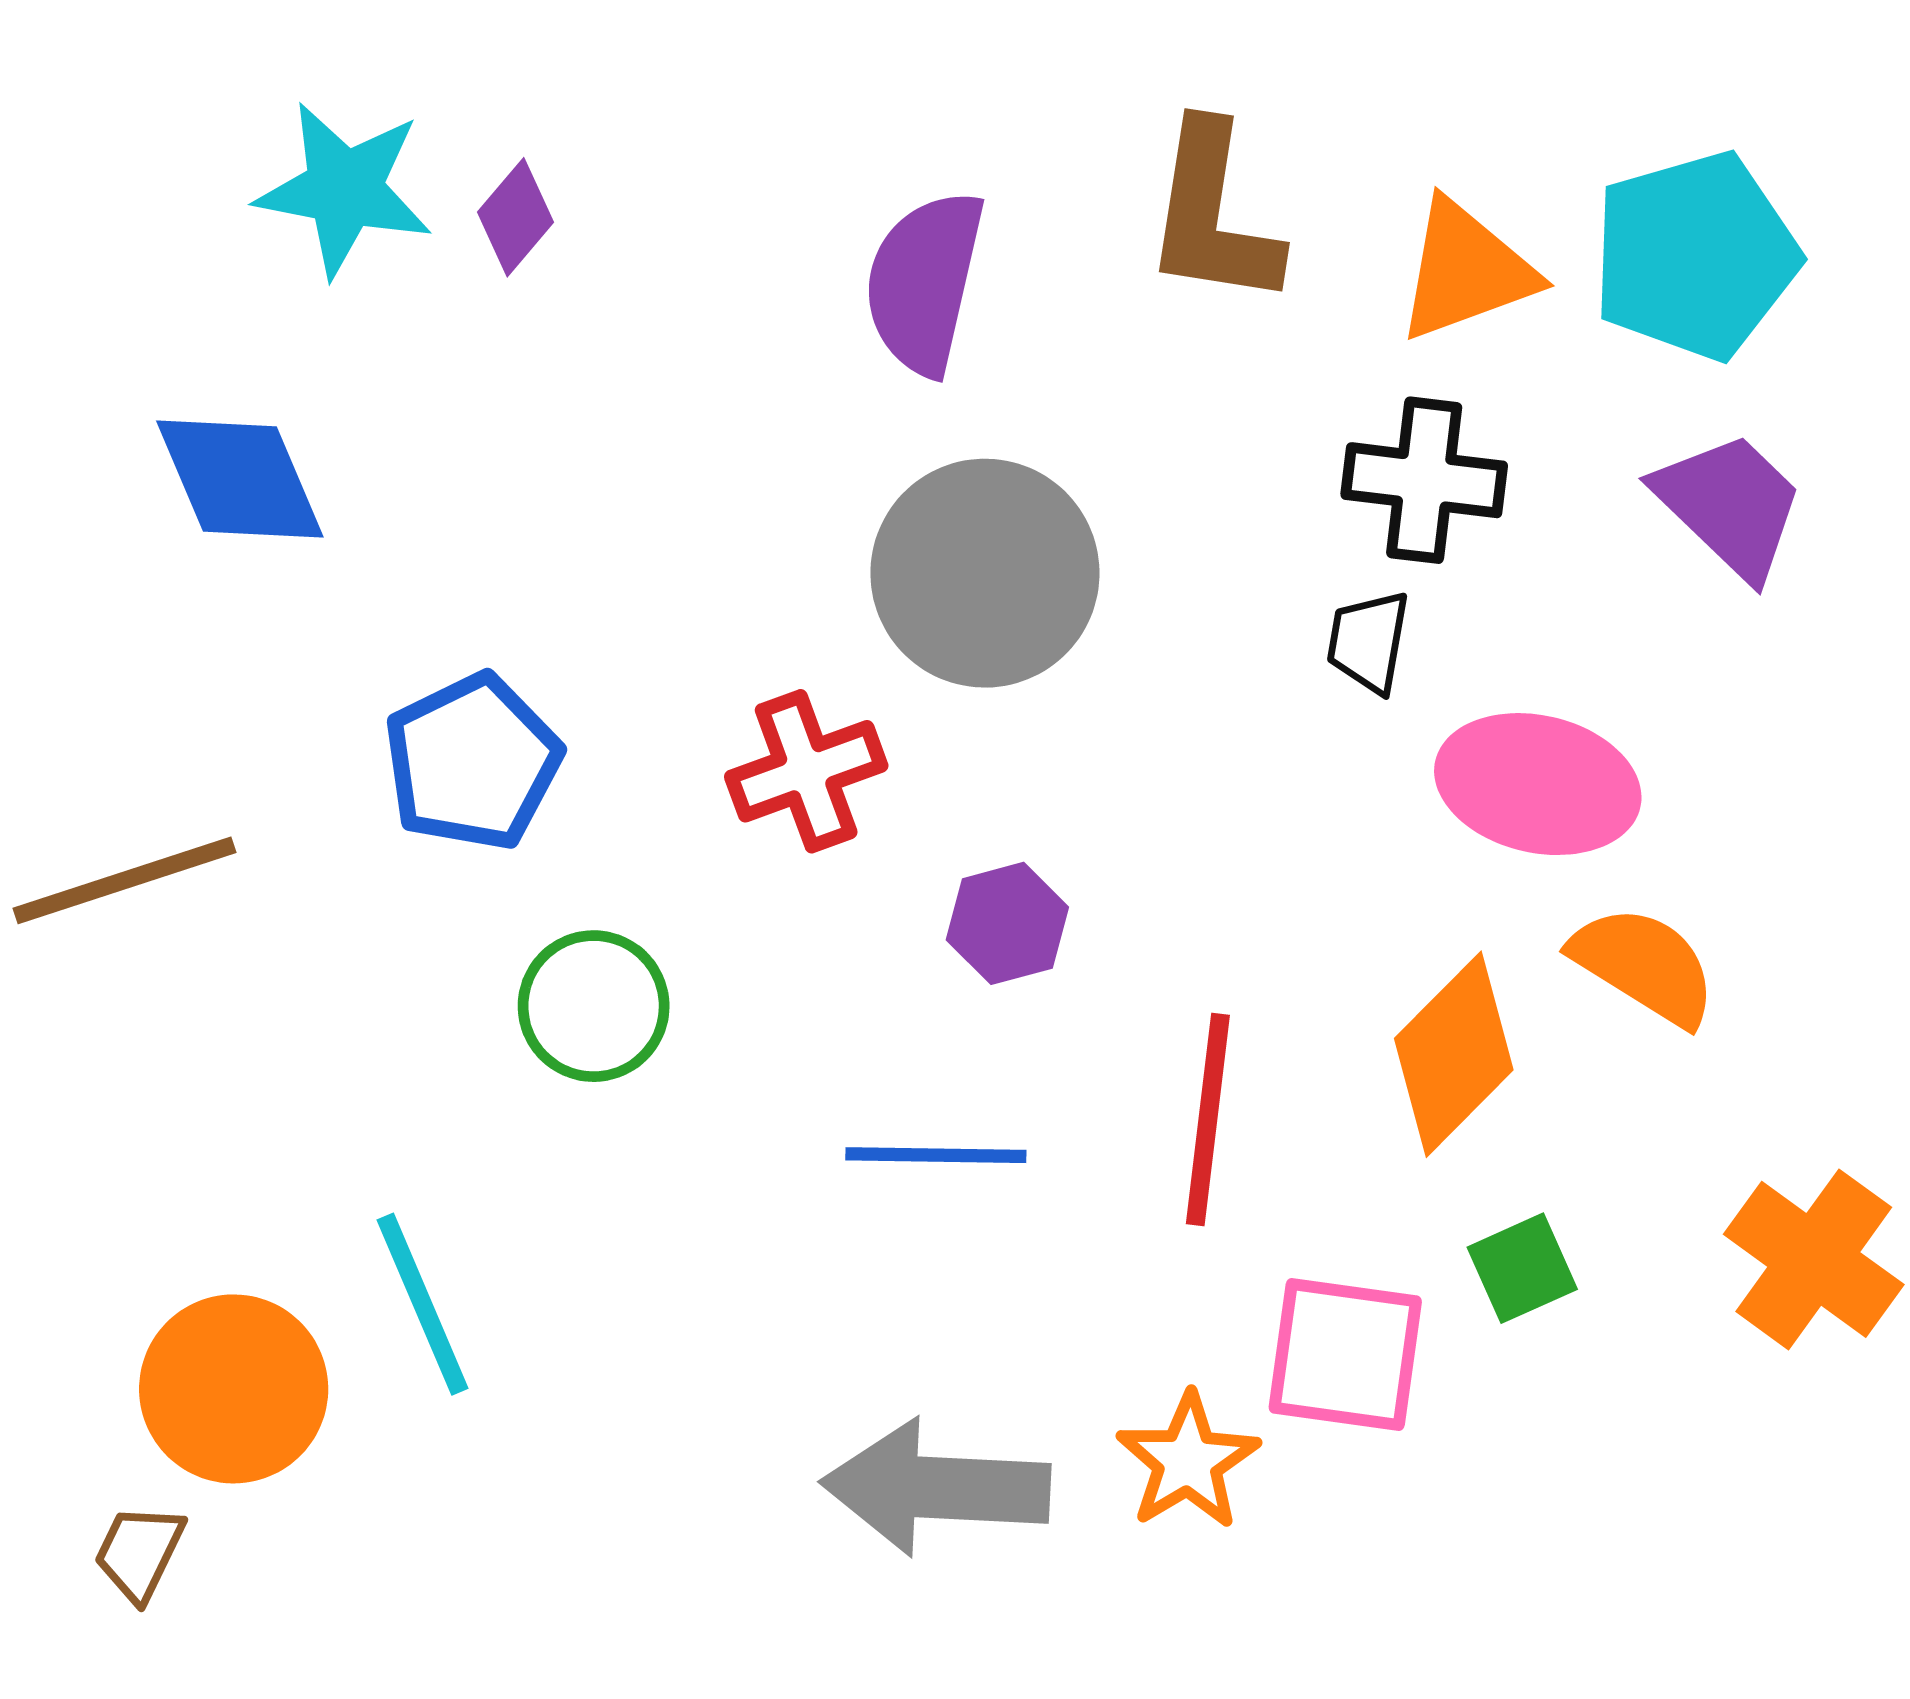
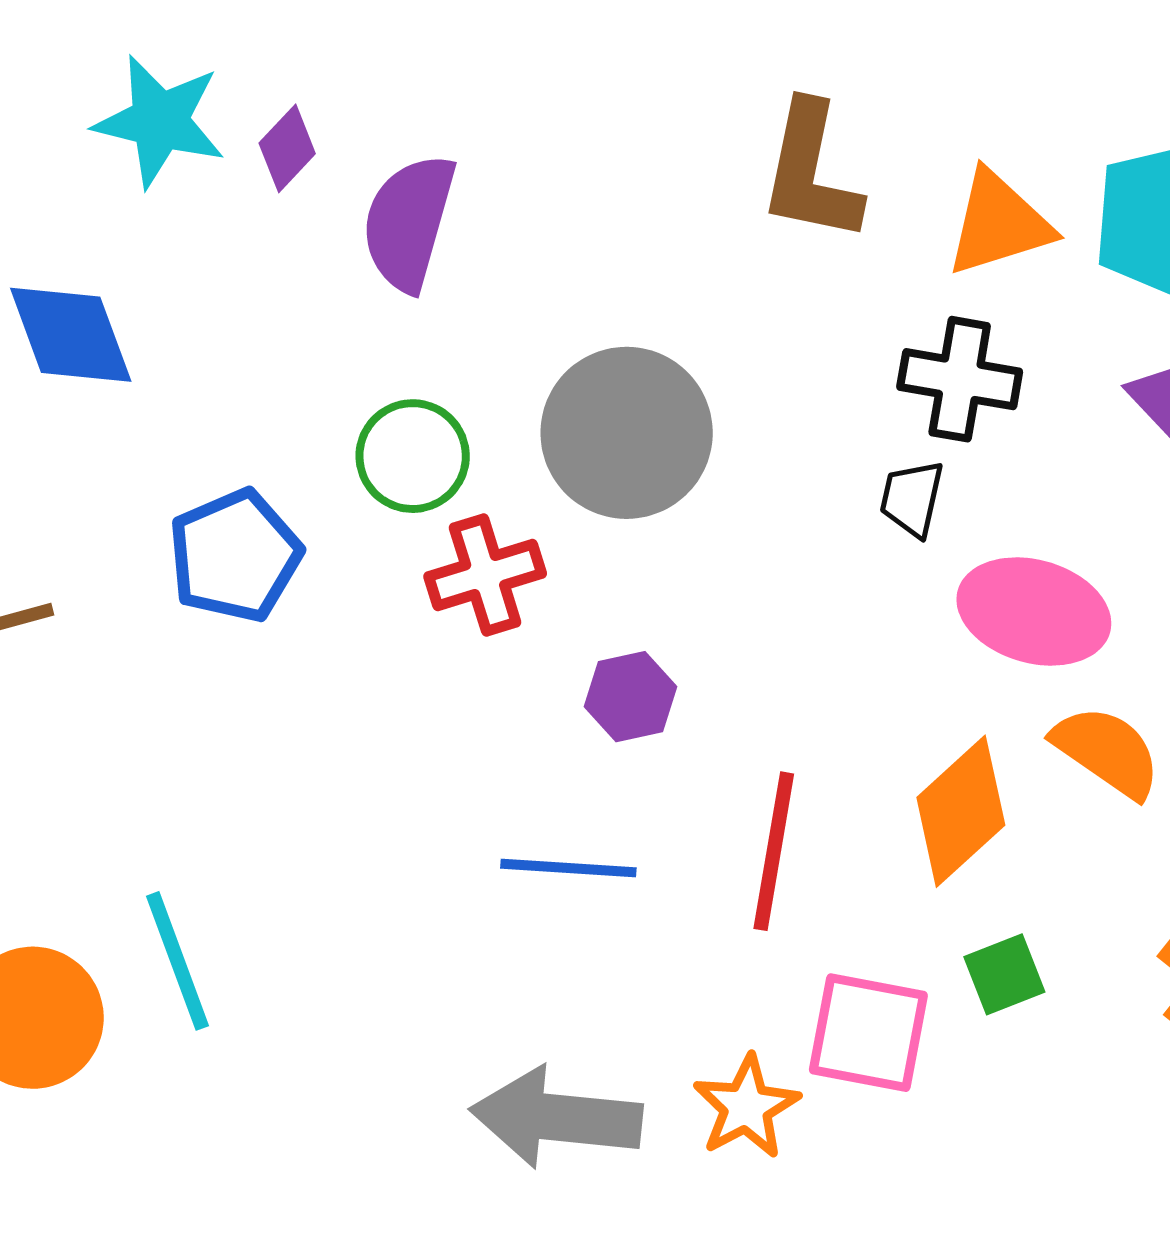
purple semicircle: (924, 282) -> (409, 222), moved
green circle: (594, 1006) -> (413, 456), moved

